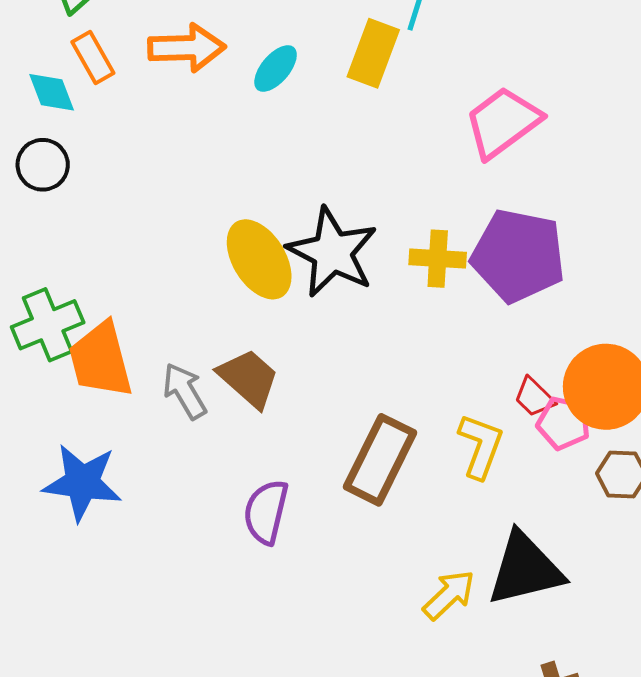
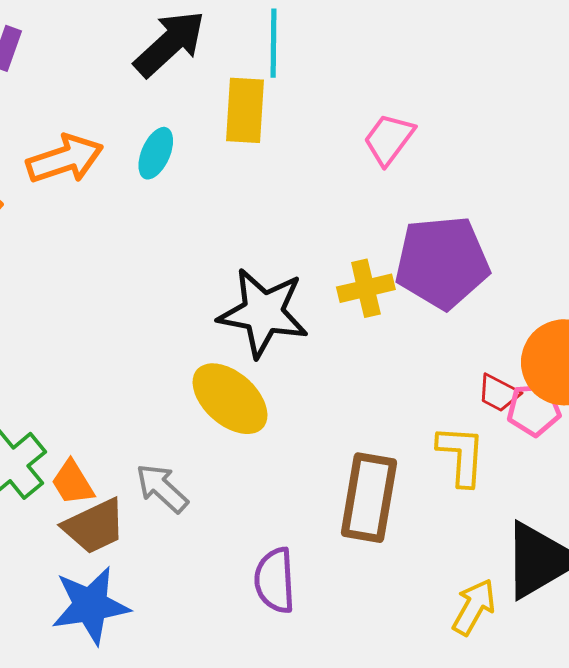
pink trapezoid: (503, 122) -> (389, 139), size x0.7
yellow ellipse: (259, 259) -> (230, 399), moved
orange trapezoid: (101, 360) -> (73, 483), size x0.6
brown trapezoid: (249, 378) -> (94, 526), moved, turned 130

